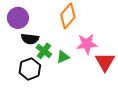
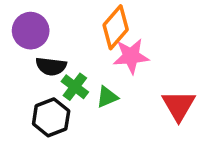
pink star: (87, 44) -> (131, 56), moved

